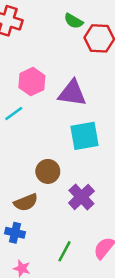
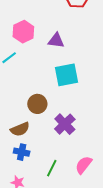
purple triangle: (72, 93) -> (56, 41), size x0.7
blue cross: (15, 233) -> (22, 152), moved

